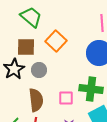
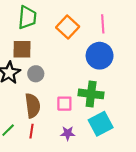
green trapezoid: (31, 17) -> (27, 17), turned 55
orange square: (56, 41) -> (68, 27), moved

